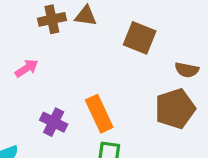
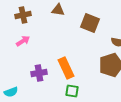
brown cross: (52, 19) -> (23, 15), moved
purple cross: (54, 122) -> (39, 73), turned -35

